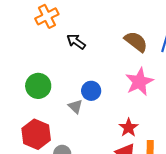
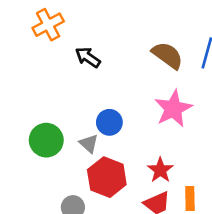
green circle: (38, 86) -> (46, 140), moved
red hexagon: (36, 134) -> (107, 177), moved

